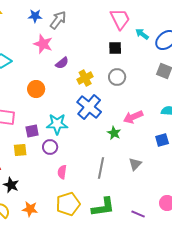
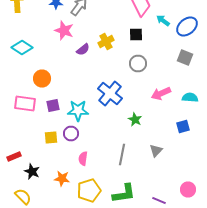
yellow cross: (85, 78) -> (106, 42), moved
orange circle: (36, 89) -> (42, 78), moved
pink arrow: (133, 117) -> (161, 94), moved
purple square: (32, 131) -> (53, 106), moved
yellow square: (20, 150) -> (51, 138), moved
orange star: (30, 209) -> (62, 178), moved

